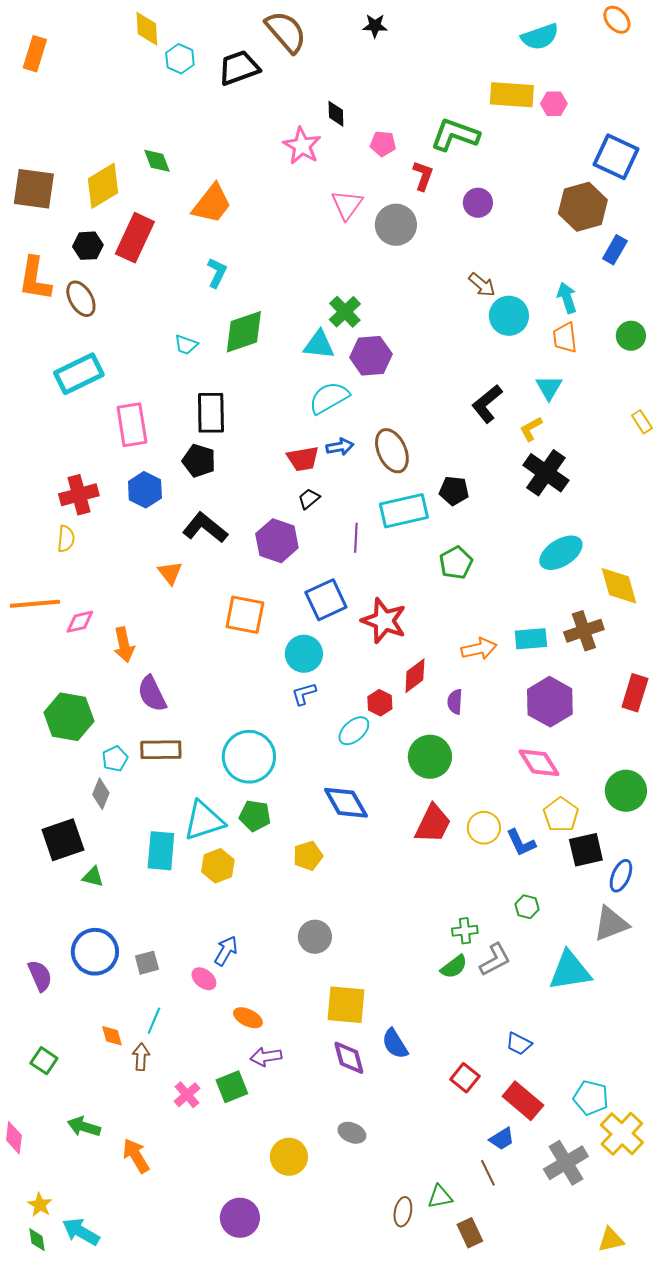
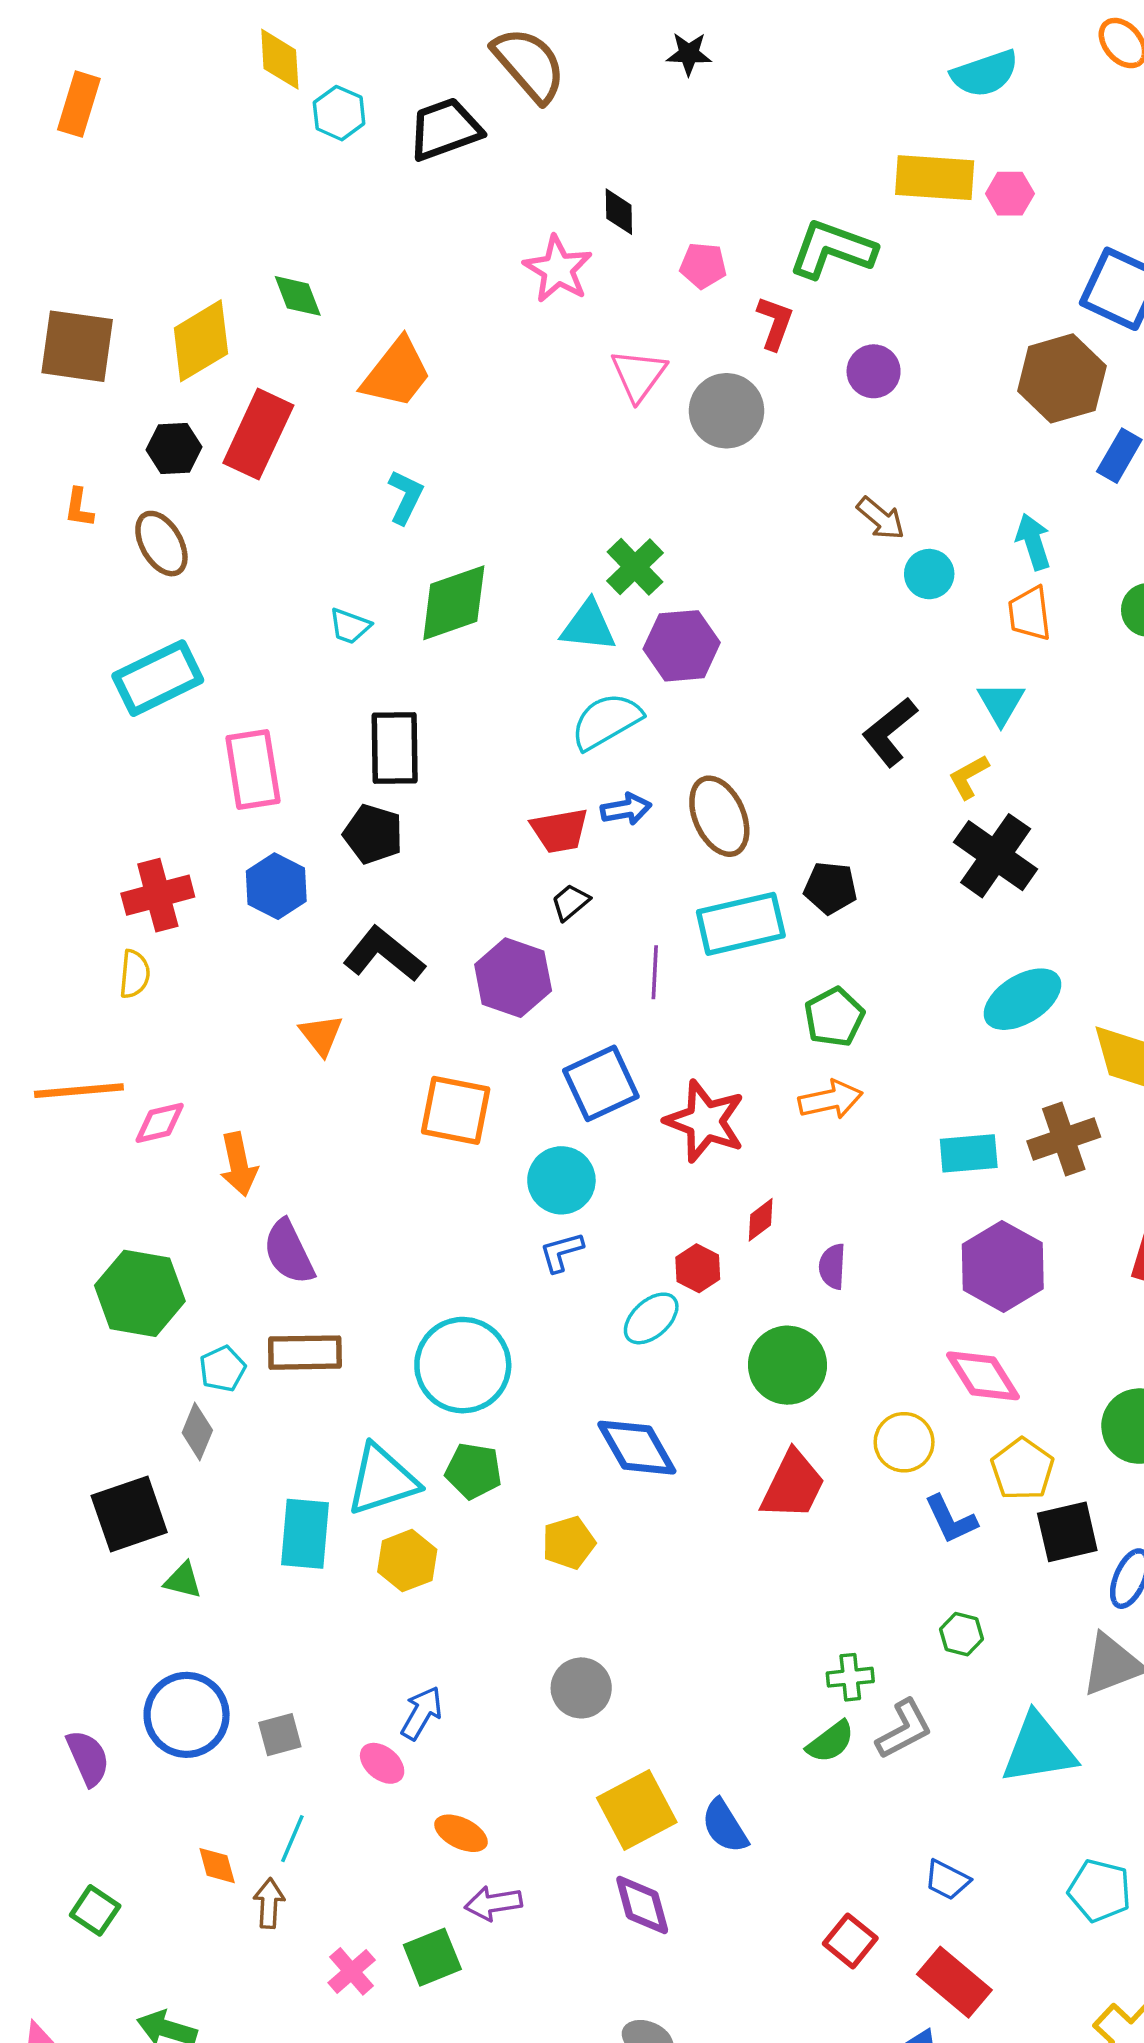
orange L-shape: (35, 279) -> (79, 508), size x0.5
cyan circle: (509, 316) -> (929, 574), size x0.7
orange arrow: (479, 649) -> (831, 1100), moved
red diamond: (415, 676) -> (761, 1220), size x0.7
yellow circle: (484, 828) -> (904, 1442), moved
yellow square: (346, 1005) -> (637, 1810), turned -33
blue semicircle: (395, 1044) -> (725, 1826), moved
cyan pentagon: (591, 1098) -> (1100, 1891), moved

